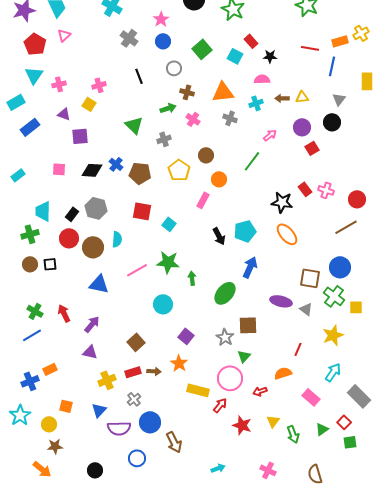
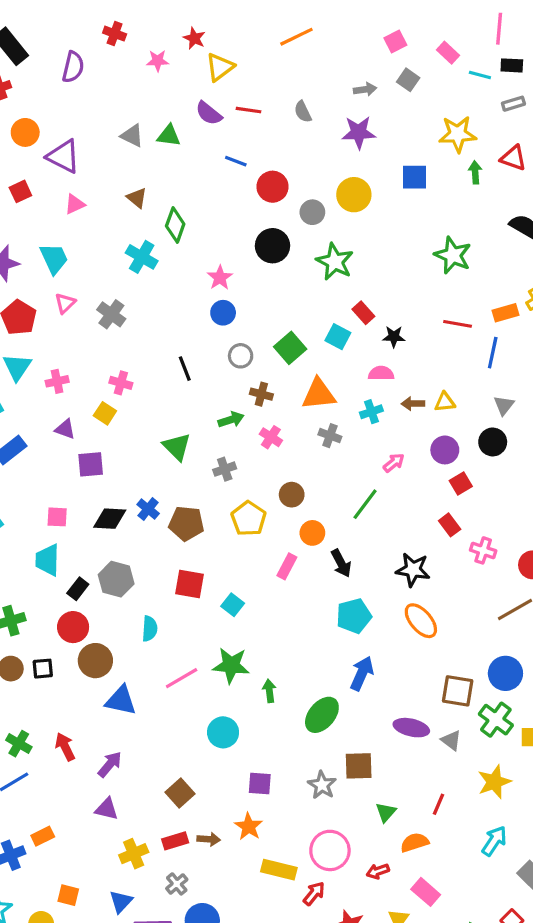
gray cross: (129, 38) -> (111, 314), moved
green square: (202, 49) -> (290, 348), moved
pink cross: (99, 85) -> (121, 383), turned 32
red rectangle: (305, 189) -> (450, 525), moved
cyan trapezoid: (43, 211) -> (48, 560), moved
black arrow: (219, 236) -> (341, 563), moved
brown circle: (93, 247) -> (95, 661), moved
purple square: (186, 336) -> (260, 783), turned -35
green triangle: (244, 356) -> (386, 812), moved
pink rectangle: (311, 397) -> (426, 892), moved

